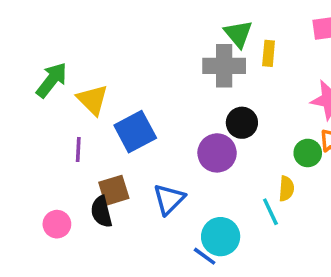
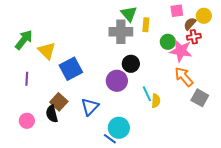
purple line: (78, 149) -> (27, 79), moved
green circle: (308, 153) -> (168, 42), moved
brown square: (114, 190) -> (59, 102), turned -30
cyan line: (270, 212) -> (147, 94), moved

